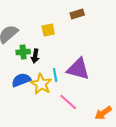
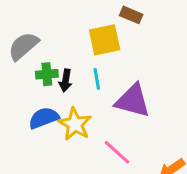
brown rectangle: (77, 14) -> (131, 15), turned 40
yellow square: (48, 30) -> (105, 40), moved, size x1.5
cyan line: (55, 75) -> (97, 79), moved

